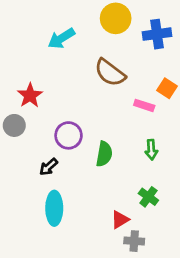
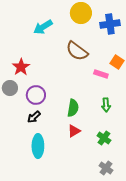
purple circle: (69, 135) -> (36, 95), moved
red triangle: (120, 220) -> (74, 131), moved
gray cross: (134, 241) -> (106, 168), moved, turned 32

